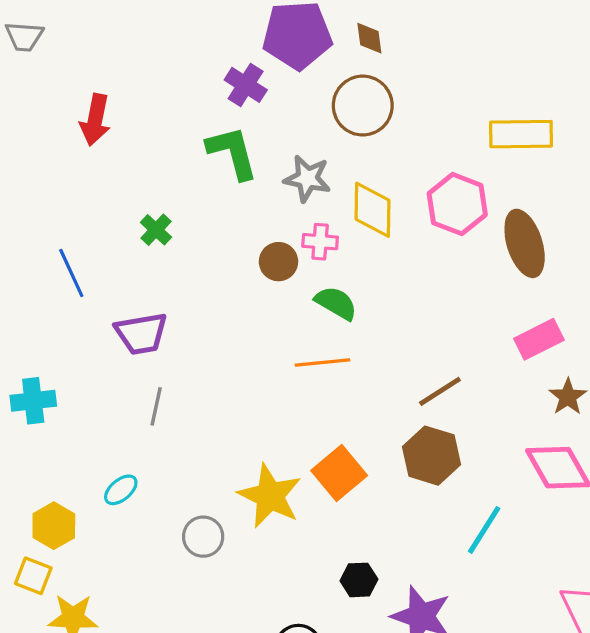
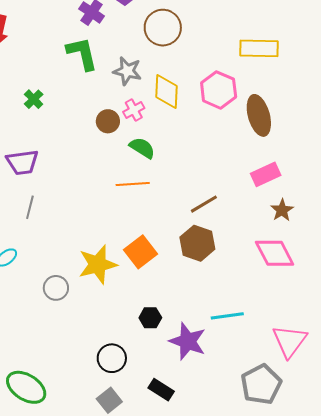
pink cross: (320, 242) -> (134, 110), turned -35
yellow star: (270, 496) -> (98, 264), turned 30
cyan line: (484, 530) -> (227, 316), moved, turned 48

